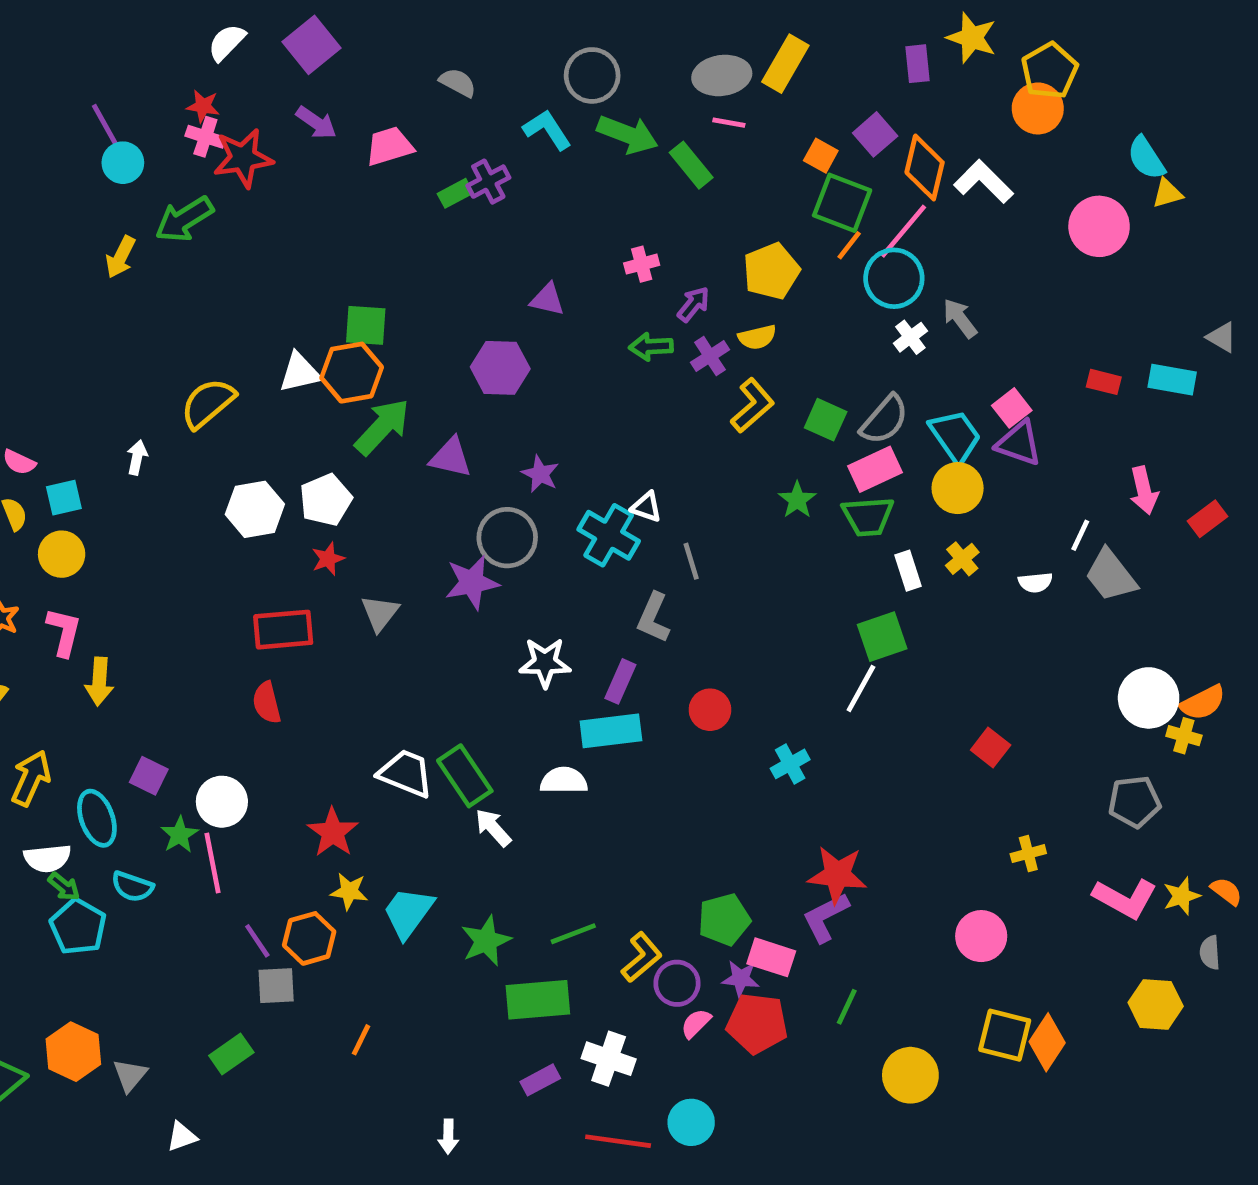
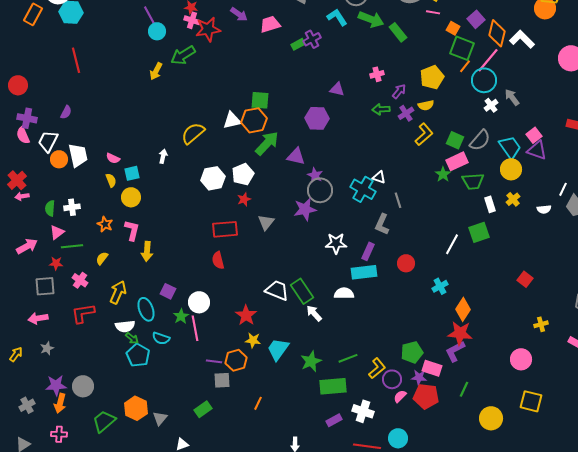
pink line: (729, 123) -> (433, 12), moved
pink rectangle: (875, 469) -> (457, 161), moved
purple star: (540, 474) -> (315, 175), moved
white line: (861, 689) -> (452, 244), moved
purple line: (257, 941) -> (214, 361), turned -49
orange diamond: (1047, 1042) -> (463, 309), moved

